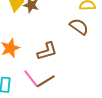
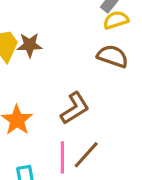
pink line: (31, 79) -> (62, 157), turned 54

